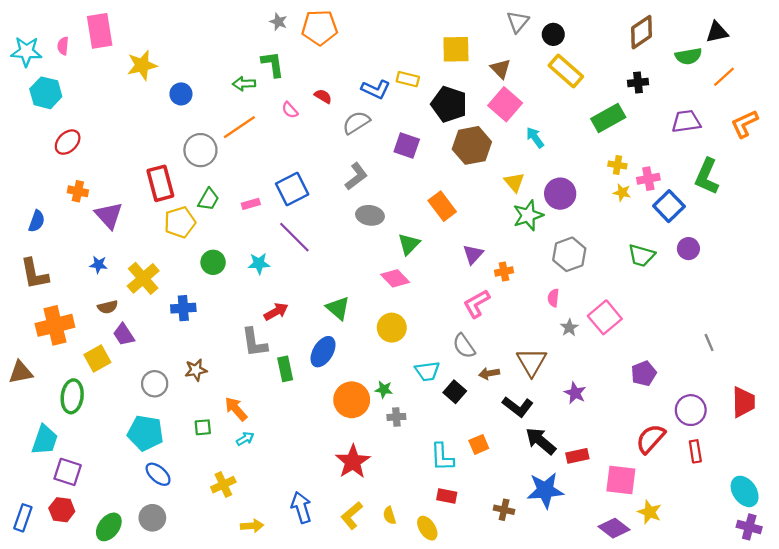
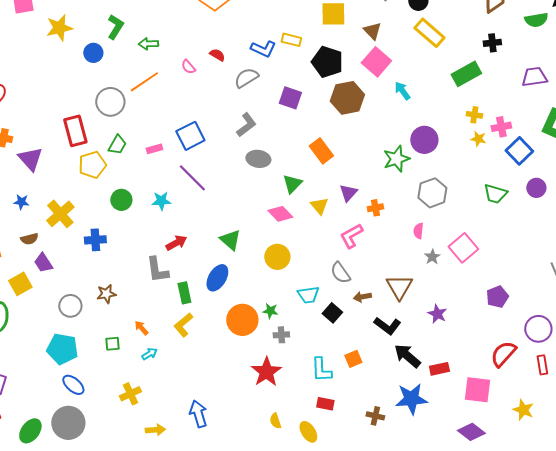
green L-shape: (273, 64) -> (115, 27), moved, turned 40
yellow triangle: (514, 182) -> (319, 206), moved
orange arrow: (236, 409) -> (141, 328), size x0.7
red star: (353, 462) -> (266, 372), moved
yellow star: (649, 512) -> (523, 410), moved
yellow L-shape: (352, 515) -> (183, 325), moved
gray circle: (152, 518) -> (68, 423), size x1.4

